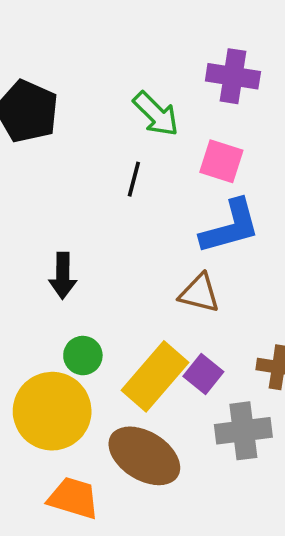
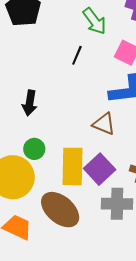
purple square: (203, 374) -> (100, 169), size x1.4
yellow rectangle: (155, 376) -> (73, 166), turned -48

